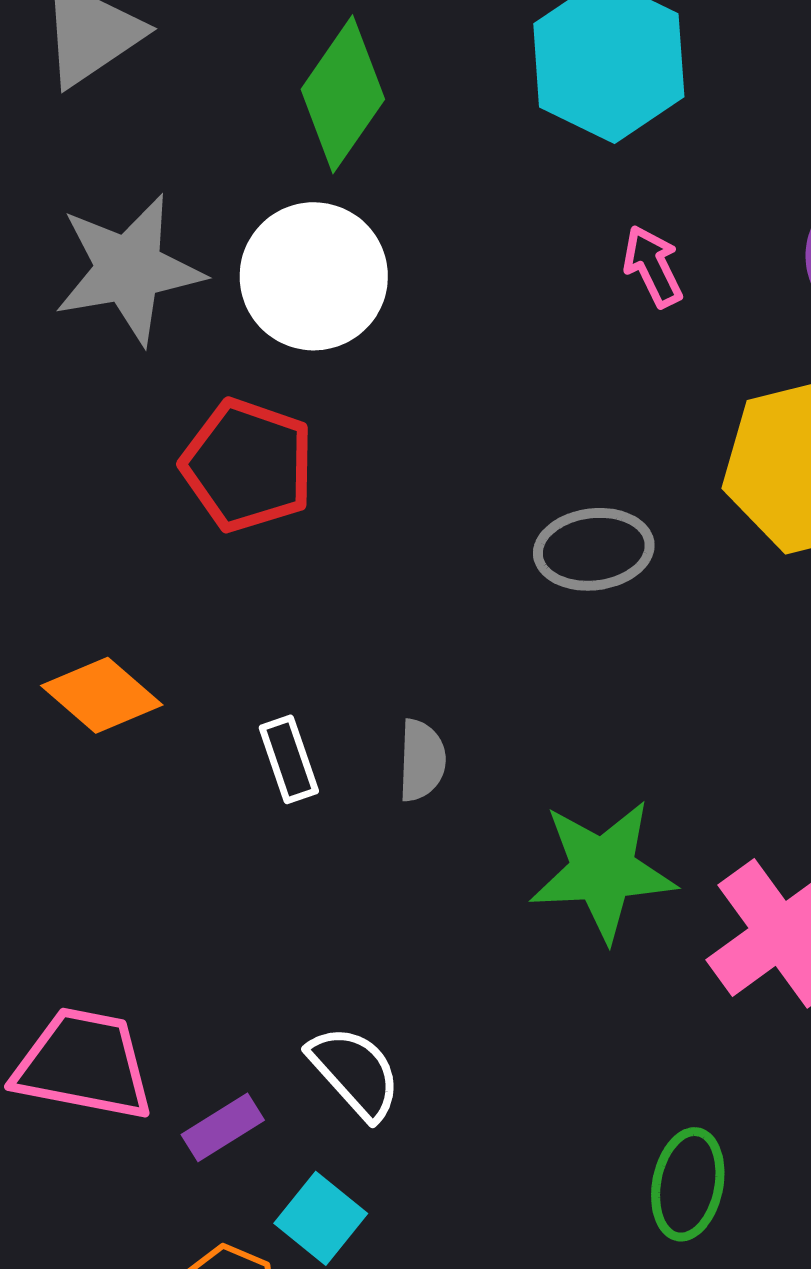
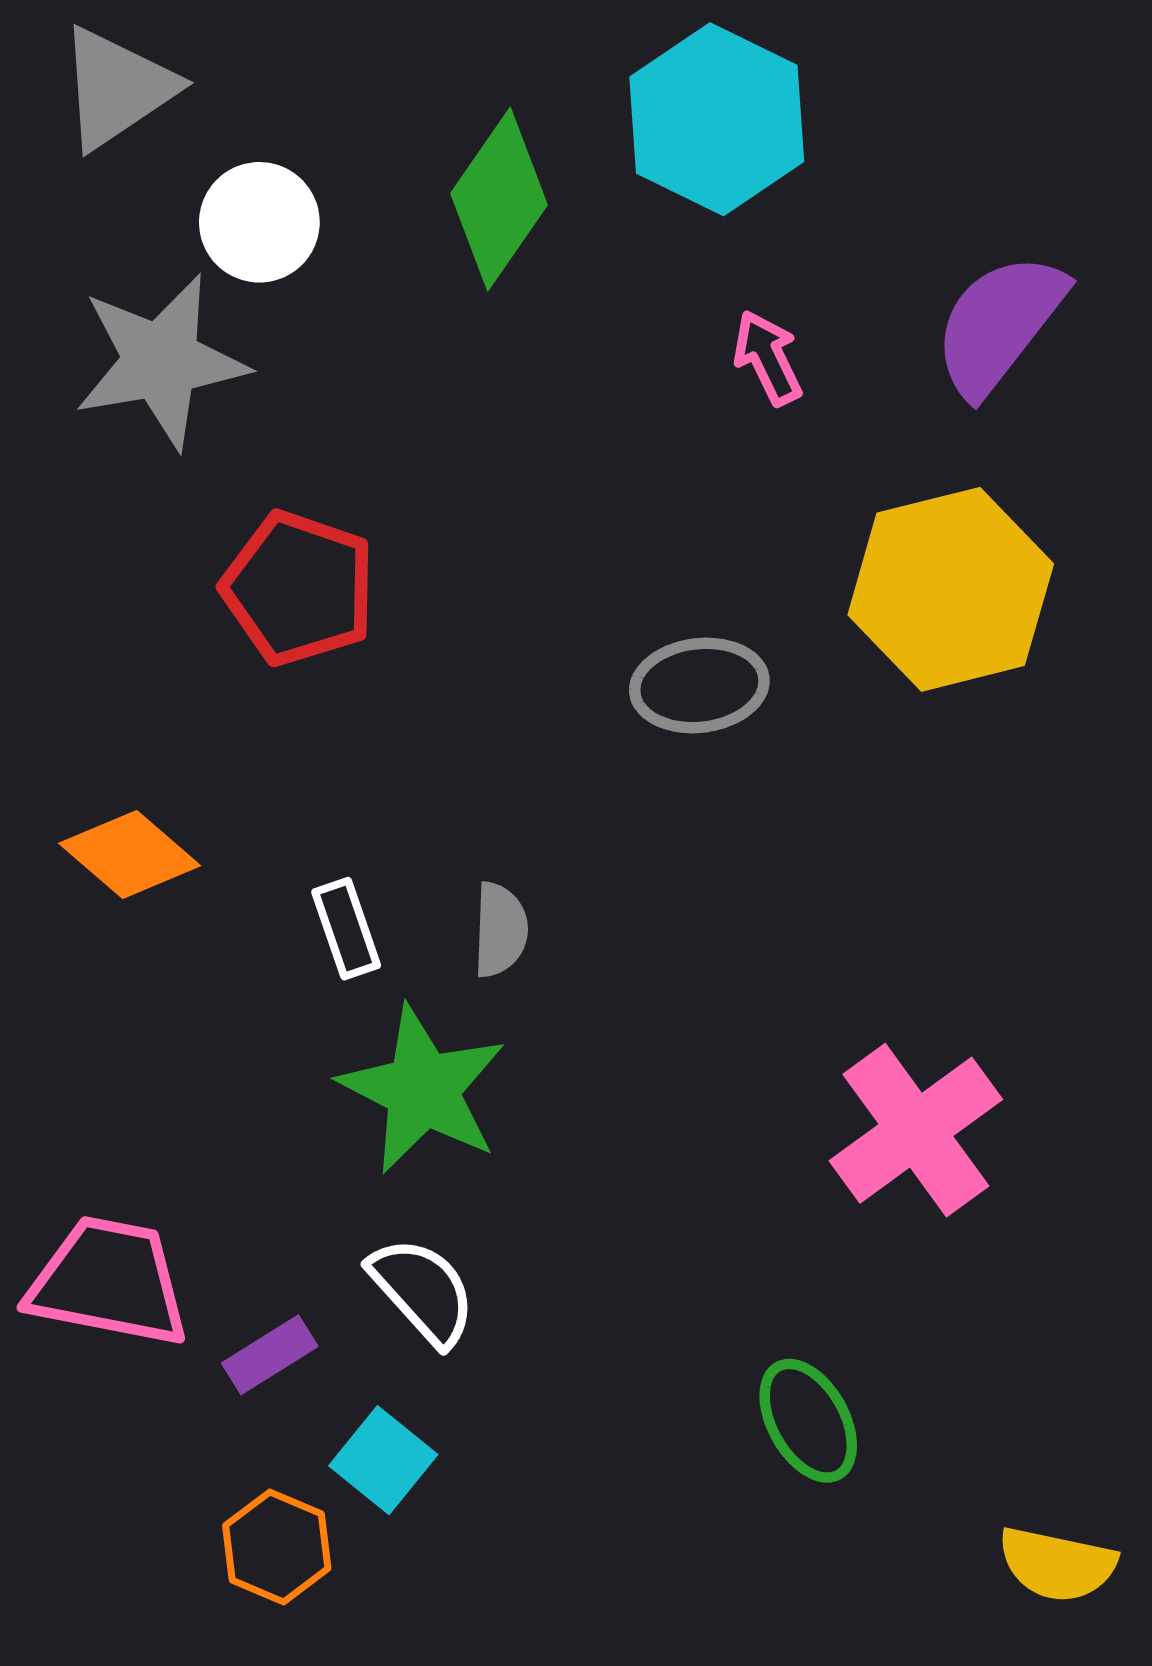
green diamond: (343, 94) -> (499, 199), moved
white circle: (314, 276) -> (259, 222), moved, size x0.7
green star: (603, 870) -> (423, 1090), moved, turned 30
green ellipse: (688, 1184) -> (808, 1421), turned -40

